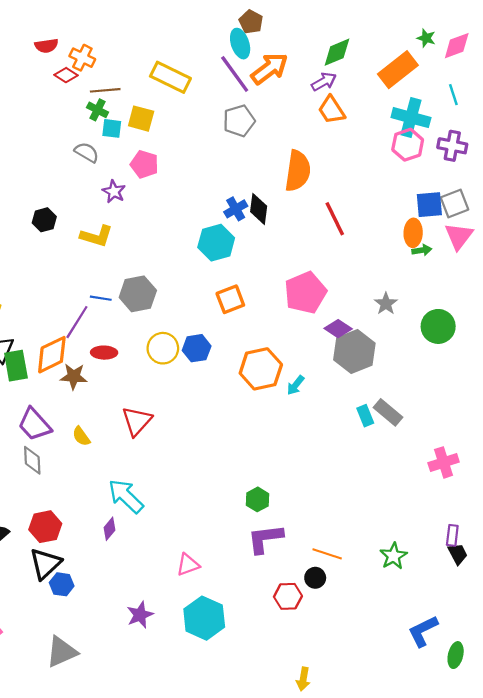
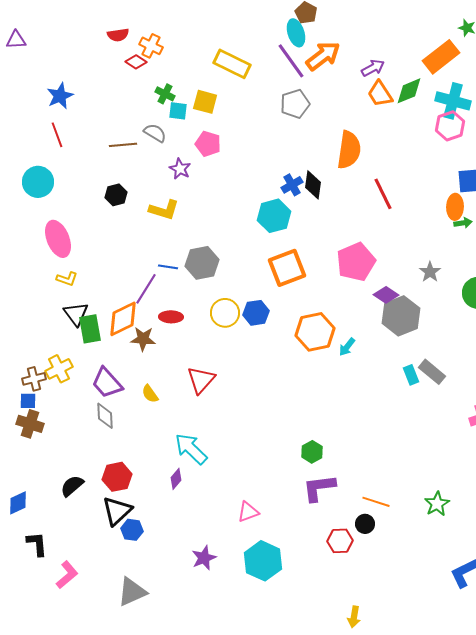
green diamond: (337, 52) -> (409, 91), moved
brown line: (105, 90) -> (123, 145), moved
orange square: (230, 299) -> (287, 268), size x1.4

